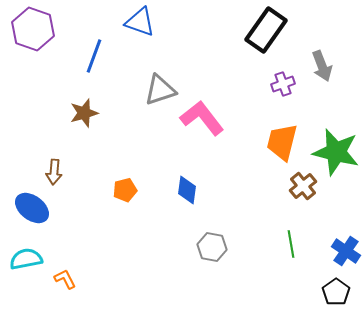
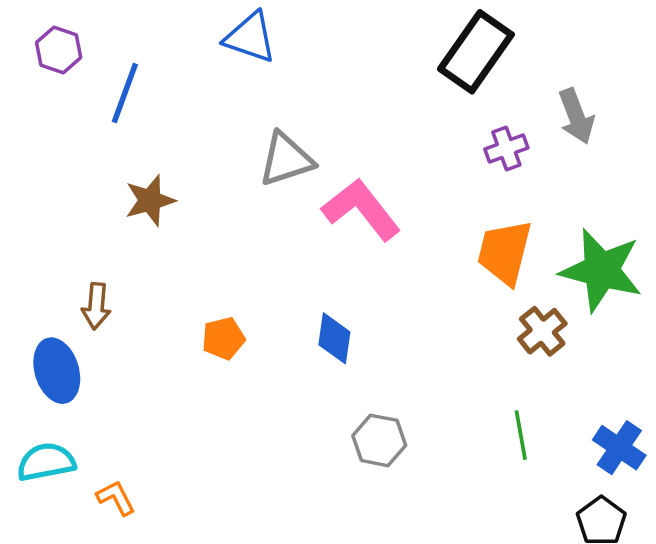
purple hexagon: (33, 29) -> (59, 50), size x0.6
blue line: (94, 56) -> (125, 93), moved
blue ellipse: (32, 208) -> (57, 371), turned 36

